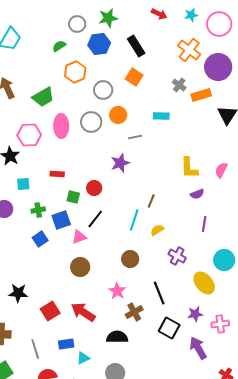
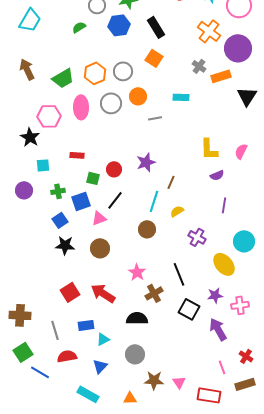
orange hexagon: (75, 72) -> (95, 73), moved
purple star: (120, 163) -> (146, 162), moved
brown circle: (130, 259) -> (147, 229), moved
black star: (18, 293) -> (65, 245), moved

